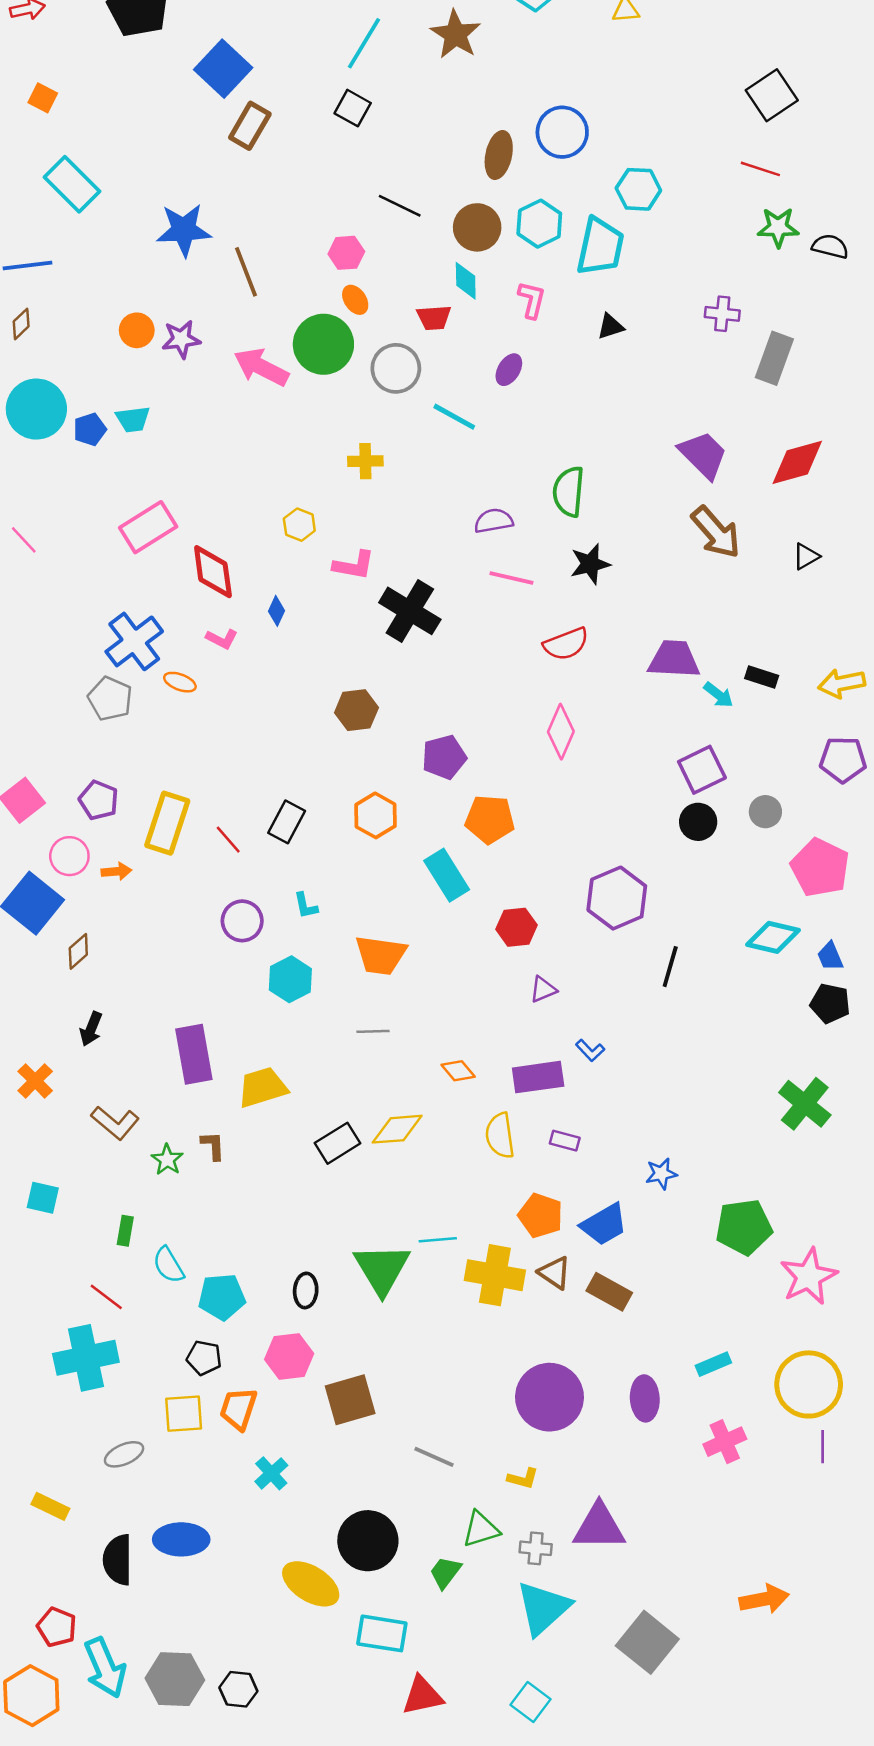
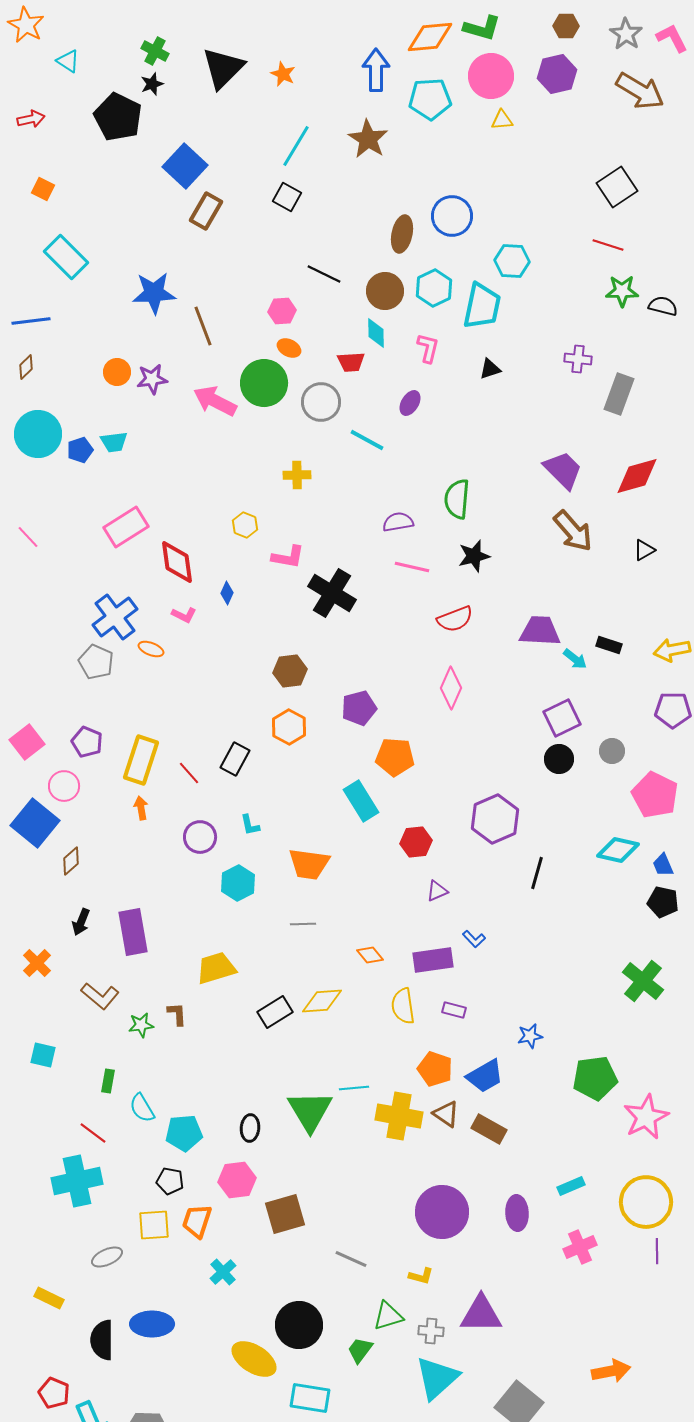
orange ellipse: (355, 300) -> (289, 348), turned -30
orange hexagon: (376, 815) -> (289, 727), moved
orange arrow: (116, 871) -> (141, 808), moved, turned -95
purple rectangle: (194, 1054) -> (133, 932), moved
green star: (167, 1160) -> (141, 1025), turned 30

